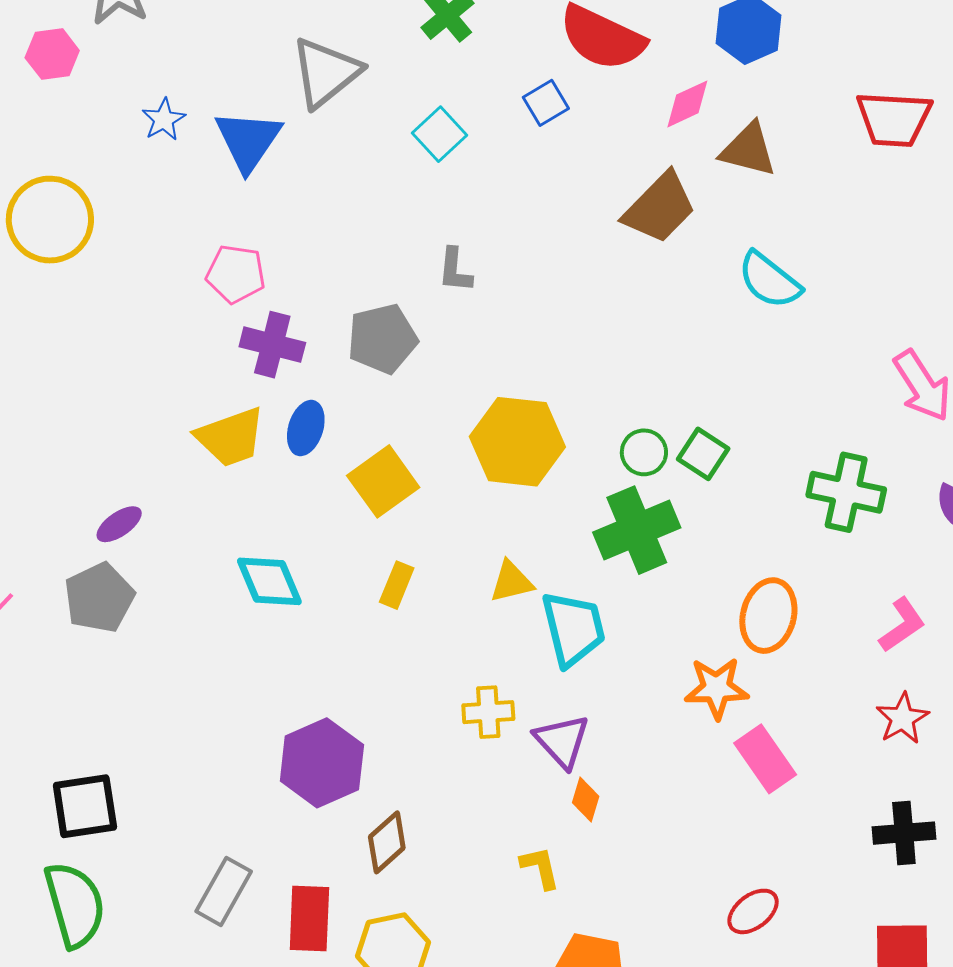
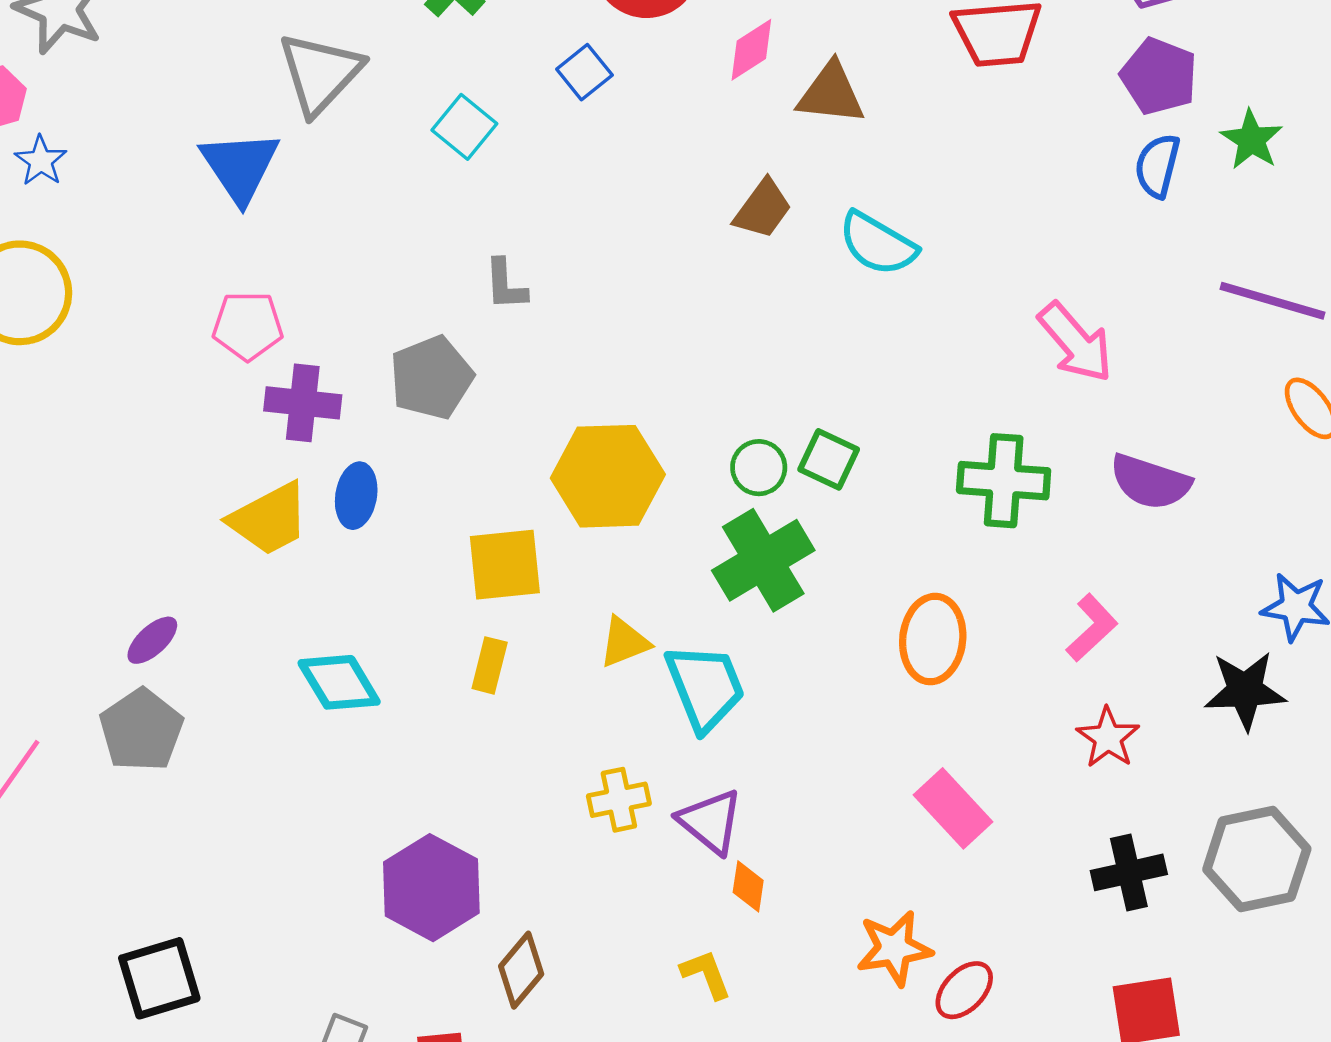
blue star: (164, 120) -> (41, 161), moved
brown trapezoid: (660, 208) -> (763, 209), moved, size x0.7
yellow square: (383, 481) -> (505, 565), moved, turned 38
orange star: (717, 688) -> (894, 948), moved

